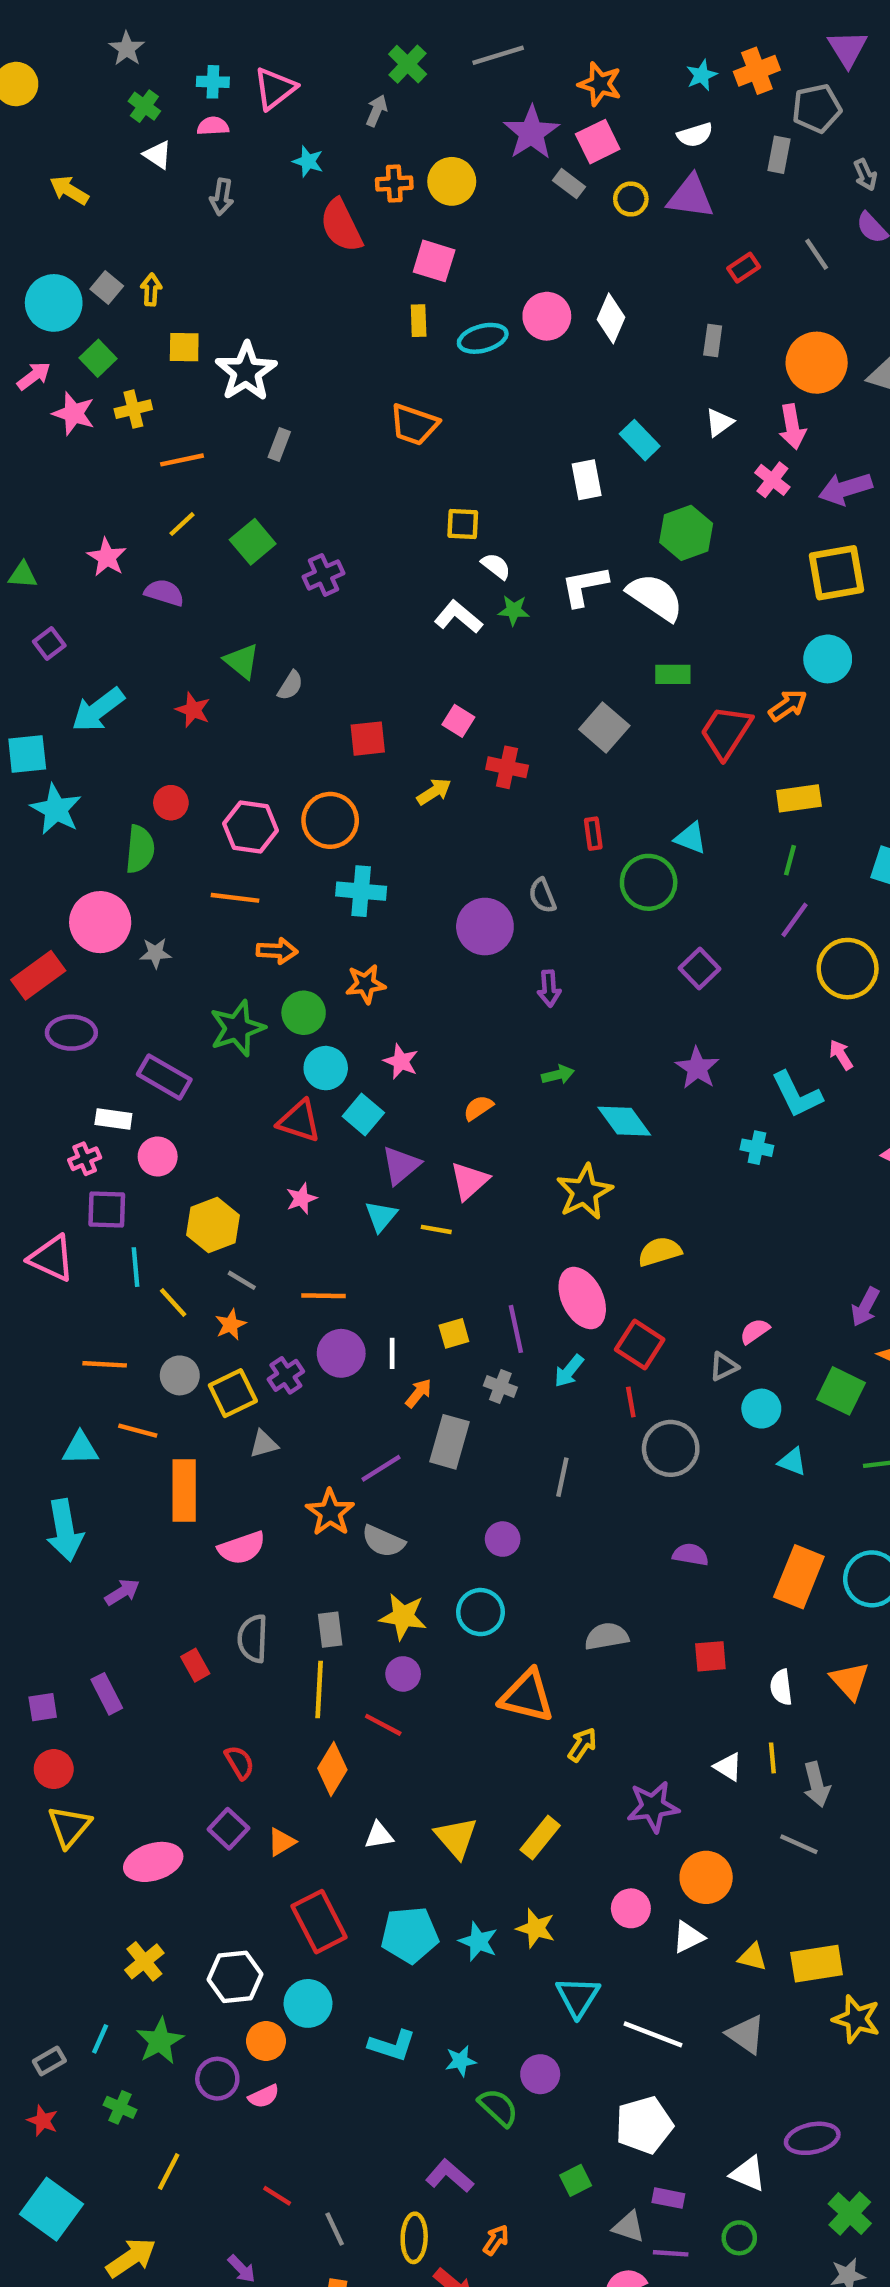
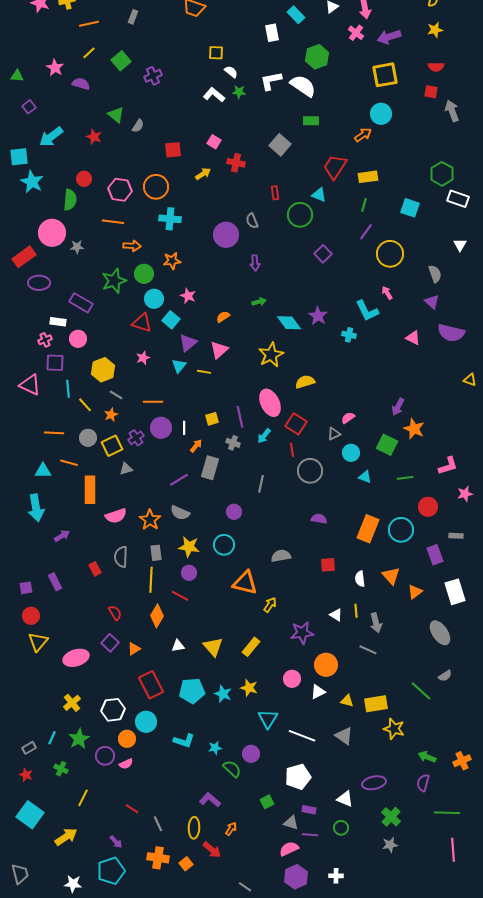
red trapezoid: (726, 732) -> (335, 167), moved
purple star: (697, 1068) -> (318, 316), moved
orange star: (330, 1513) -> (150, 520), moved

